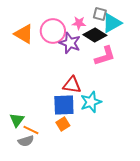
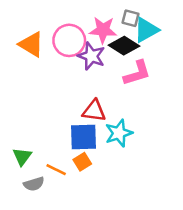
pink star: (79, 23) -> (103, 30), size x1.5
orange line: (31, 130) -> (56, 170), moved

